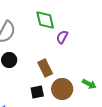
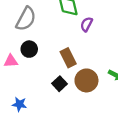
black square: (37, 92) -> (59, 84), turned -32

